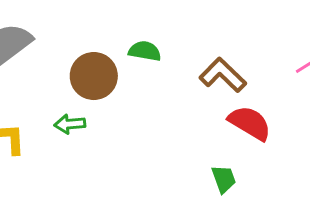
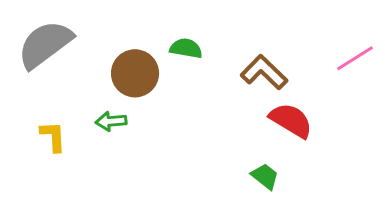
green trapezoid: (224, 179) -> (265, 176), turned -32

